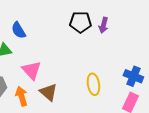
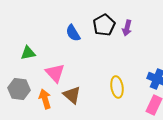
black pentagon: (80, 22) -> (104, 25), turned -30
blue semicircle: (18, 30) -> (73, 33), moved

